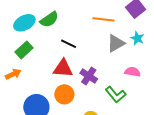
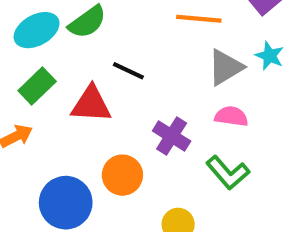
red triangle: (63, 68) -> (91, 104), moved
pink semicircle: (133, 72) -> (231, 116), moved

